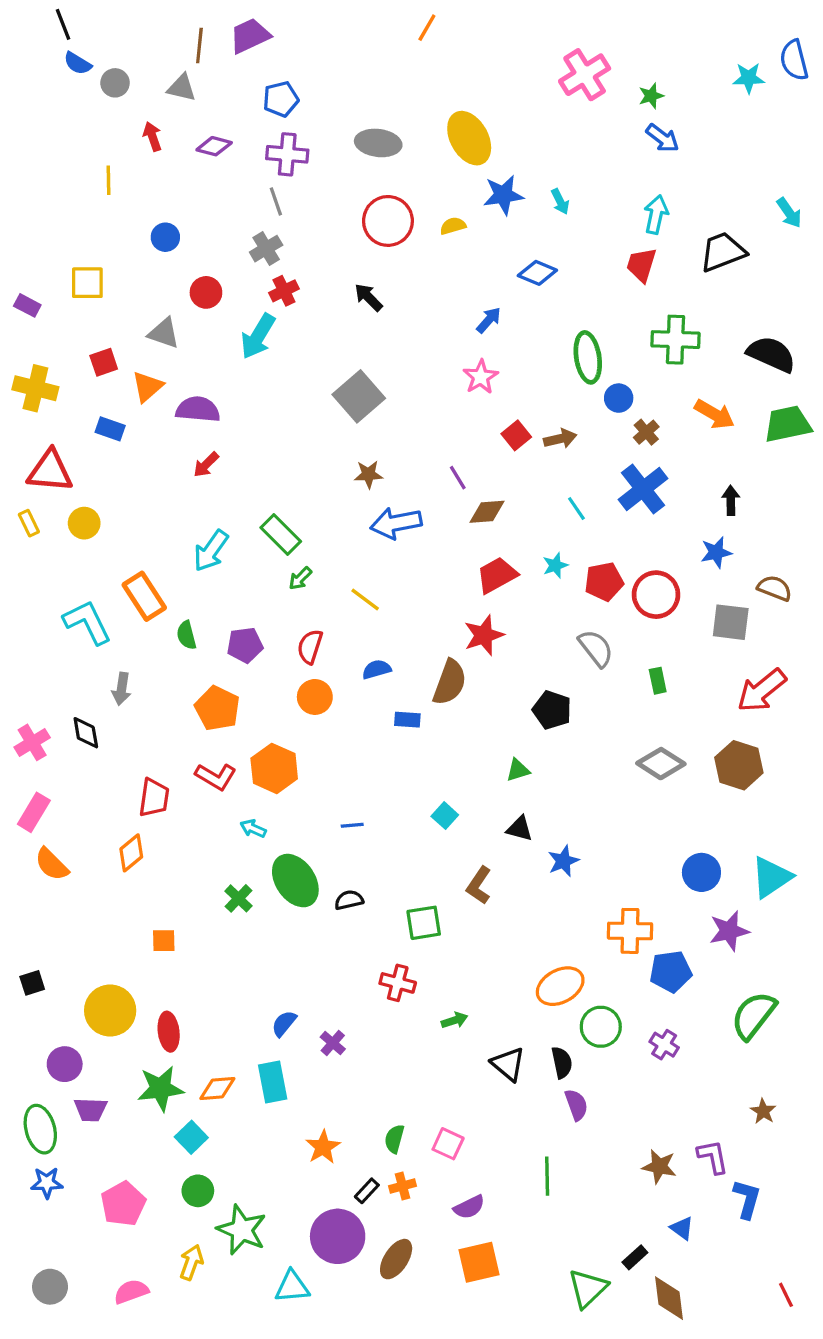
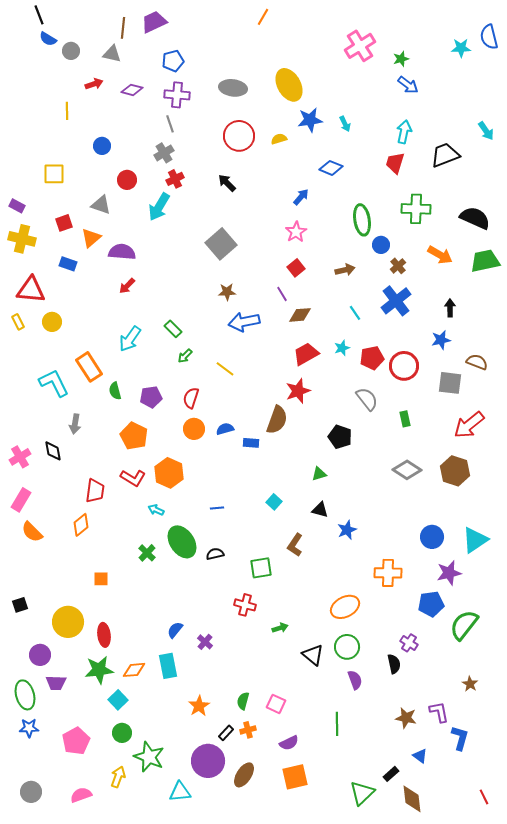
red arrow: (152, 136) -> (94, 84), turned 90
purple rectangle: (27, 305) -> (17, 206), moved
red square: (516, 435) -> (296, 268), moved
green rectangle: (281, 534) -> (173, 329), size x0.7
blue semicircle: (377, 669) -> (225, 429), moved
blue pentagon: (671, 972) -> (431, 604), moved
green circle: (601, 1027) -> (347, 647), moved
black semicircle: (562, 1062) -> (394, 664), moved

